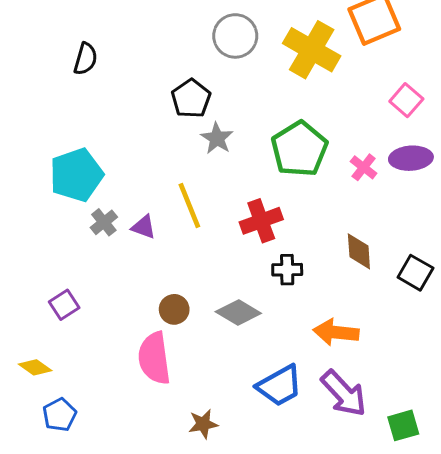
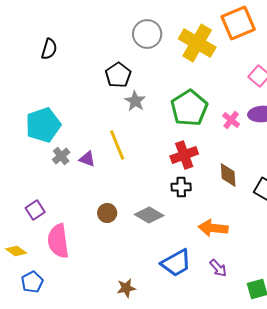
red cross: (261, 221) -> (184, 155), moved
pink semicircle: (154, 358) -> (58, 241), moved
purple arrow: (344, 393) -> (218, 268), size x0.6

